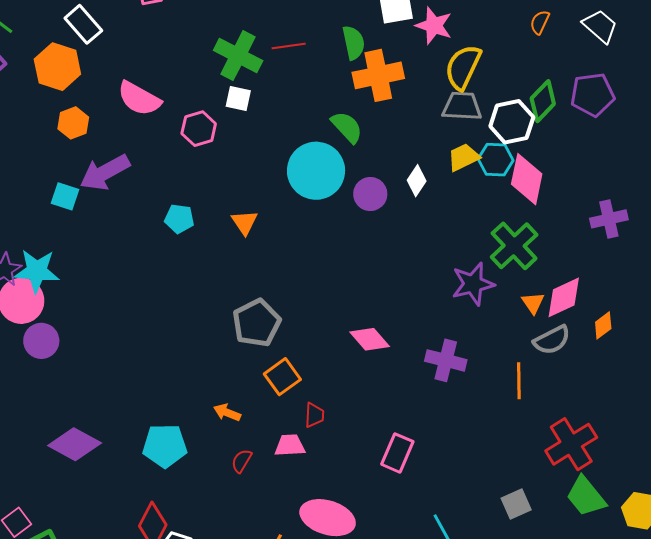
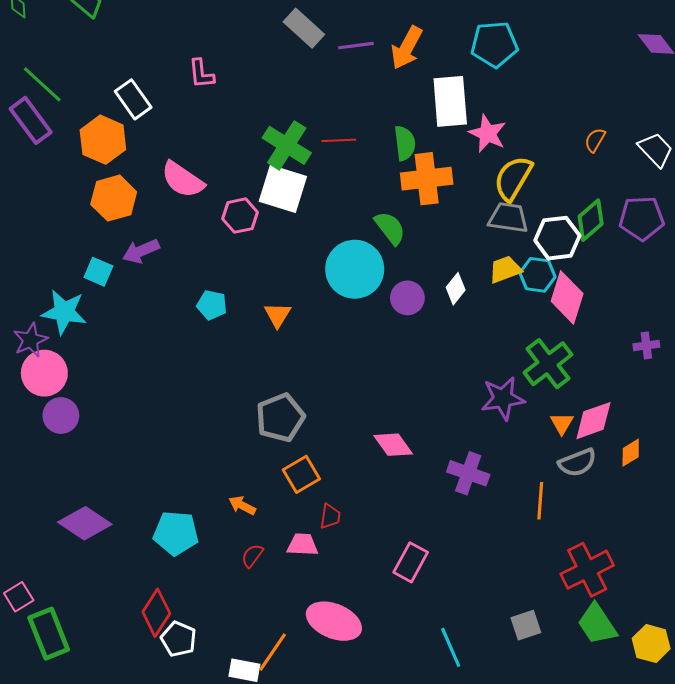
white square: (238, 99) -> (283, 189), size x1.8
orange hexagon: (73, 123) -> (114, 198), size x1.4
purple arrow: (105, 172) -> (141, 251), size x0.7
purple cross: (609, 219) -> (646, 345), size x0.7
cyan star: (37, 271) -> (64, 312), moved

